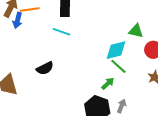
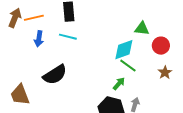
blue arrow: (17, 20) -> (39, 39), moved
black semicircle: (45, 68) -> (55, 75), size x1.4

